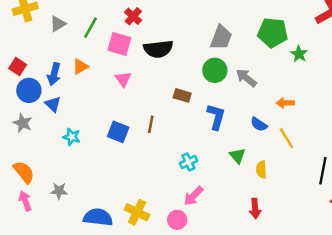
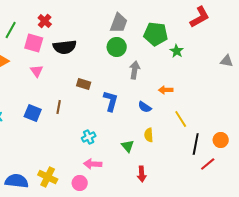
gray trapezoid: (221, 38) -> (119, 23), moved
green circle: (215, 70) -> (117, 47), moved
gray arrow: (246, 78) -> (135, 70), turned 60
yellow line: (286, 138) -> (181, 119), moved
green triangle: (237, 156) -> (128, 146), moved
yellow semicircle: (261, 170) -> (149, 135), moved
pink arrow: (193, 196) -> (93, 164), turned 48

